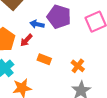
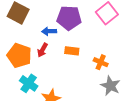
orange rectangle: (44, 59) -> (72, 51), moved

